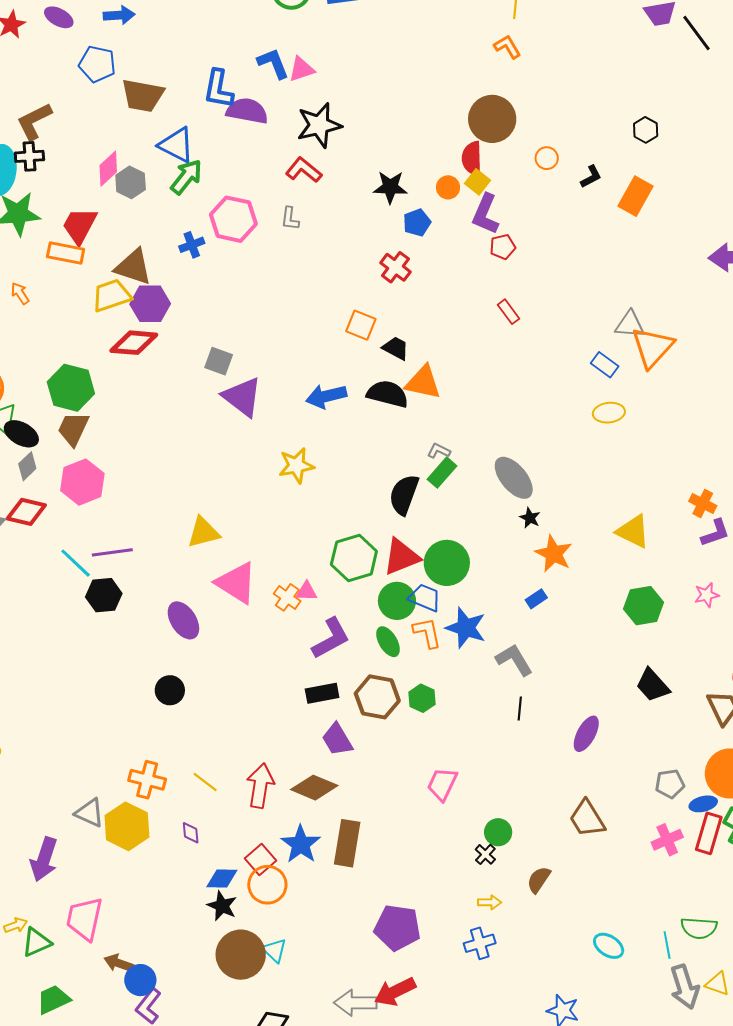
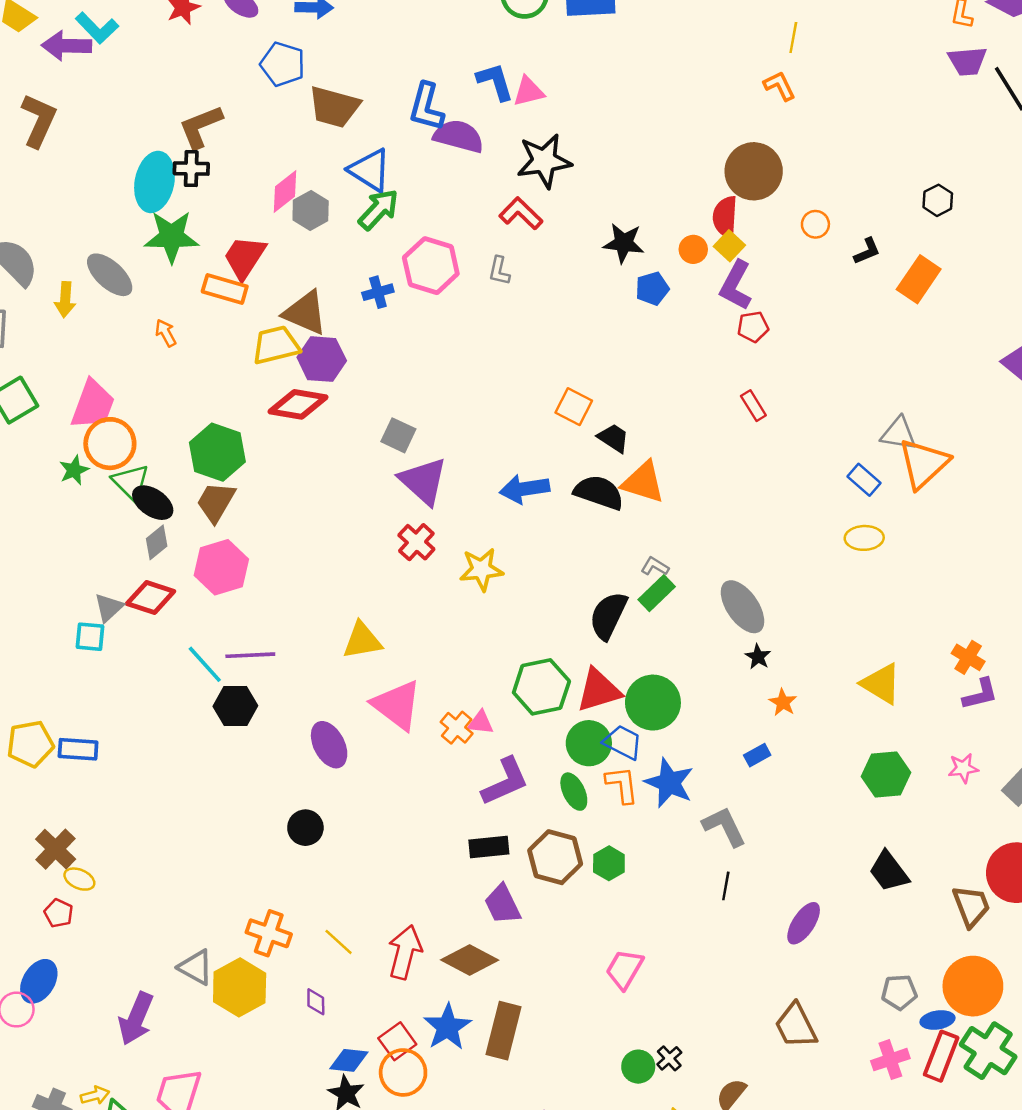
red cross: (395, 267) -> (416, 542), moved
orange star: (554, 554) -> (783, 702), size x0.6
green circle: (498, 832) -> (638, 1067), moved

